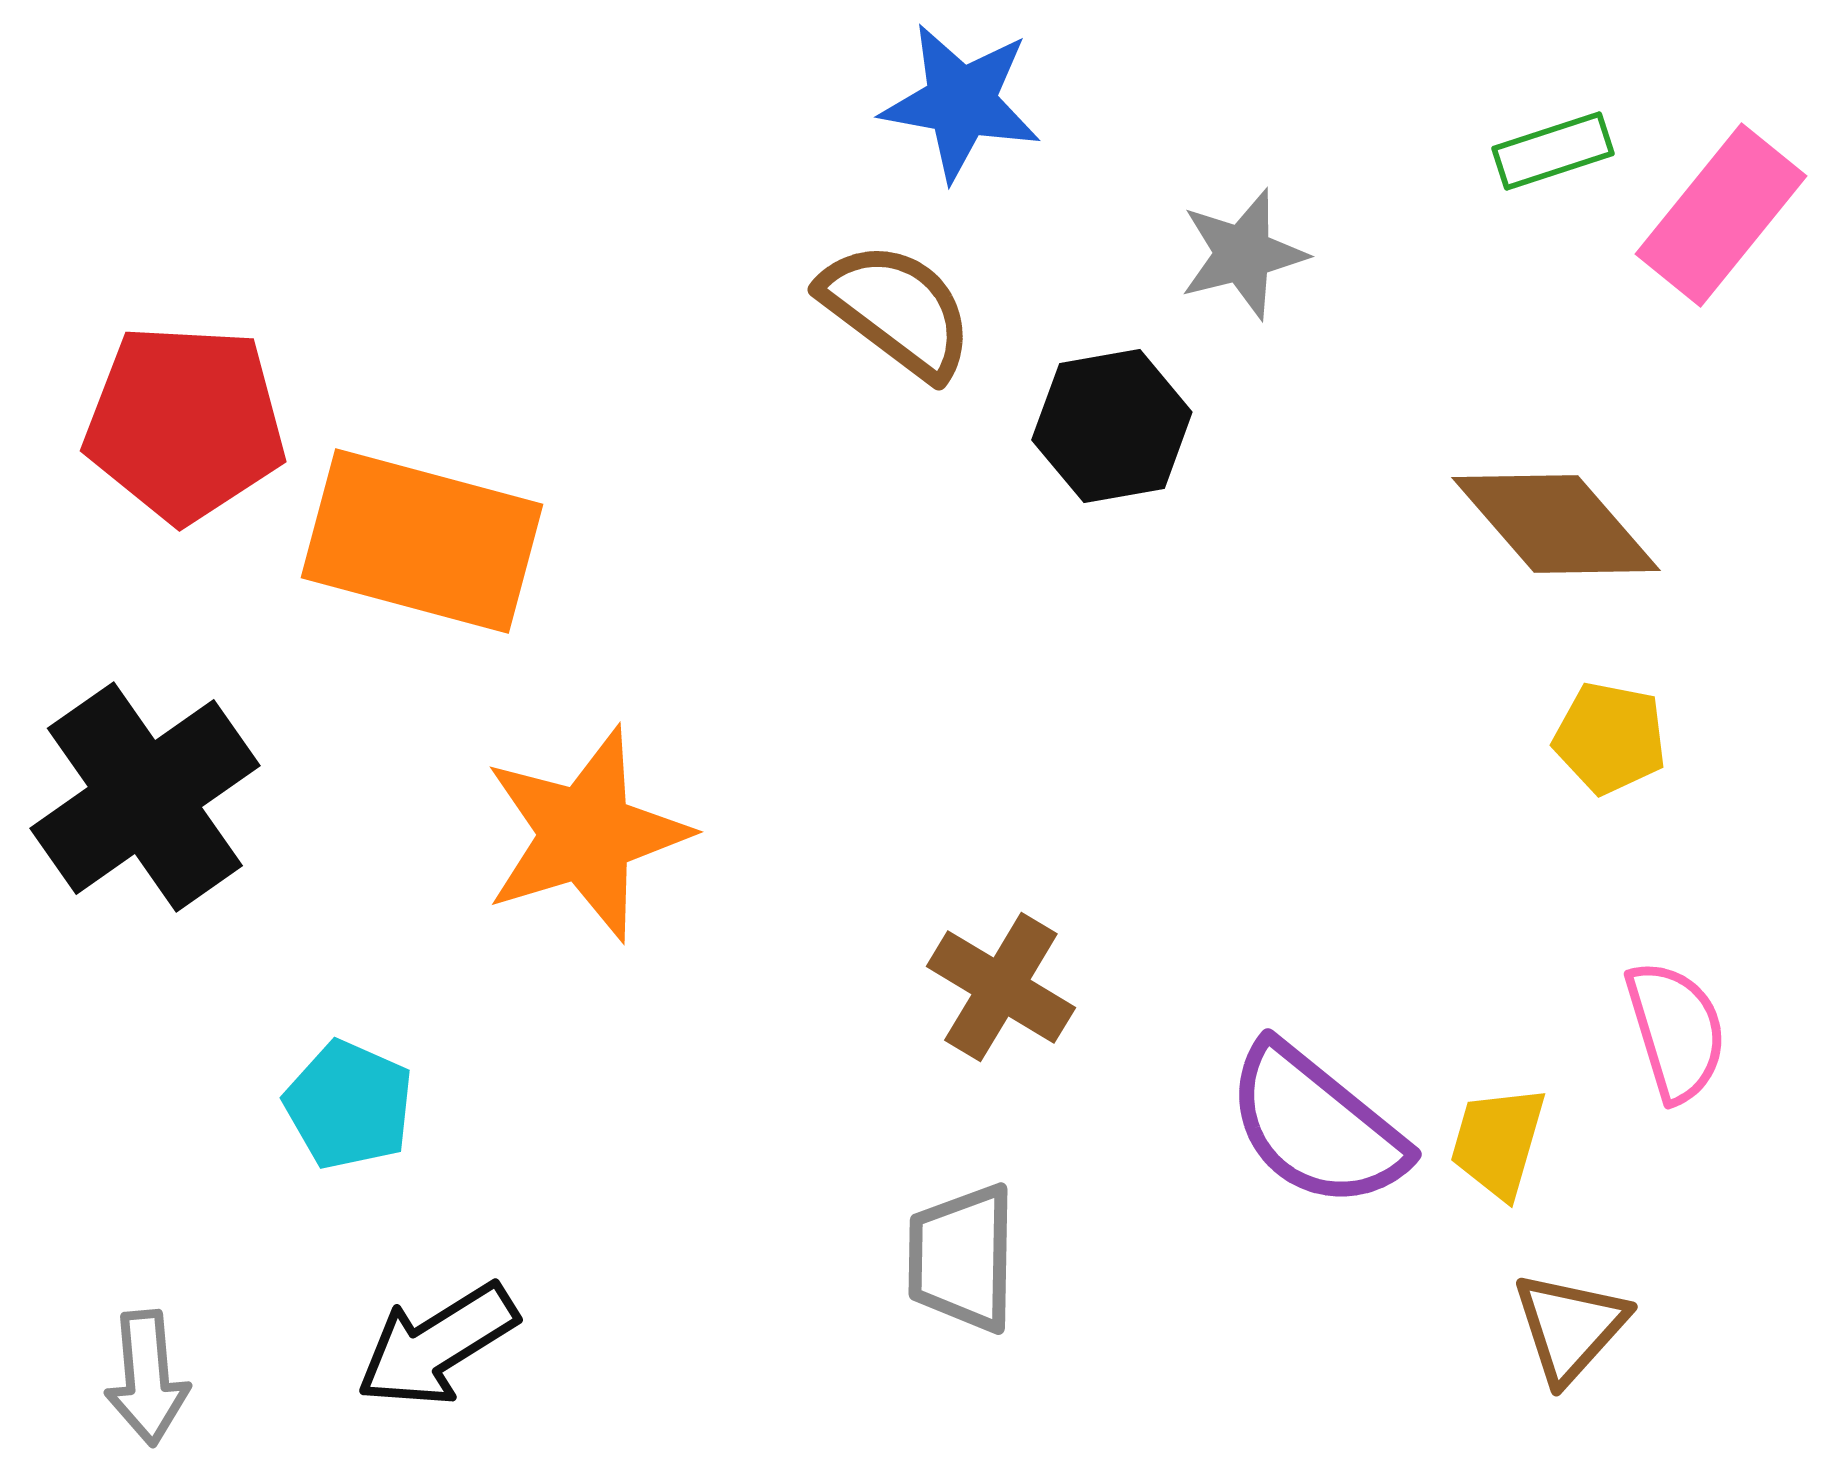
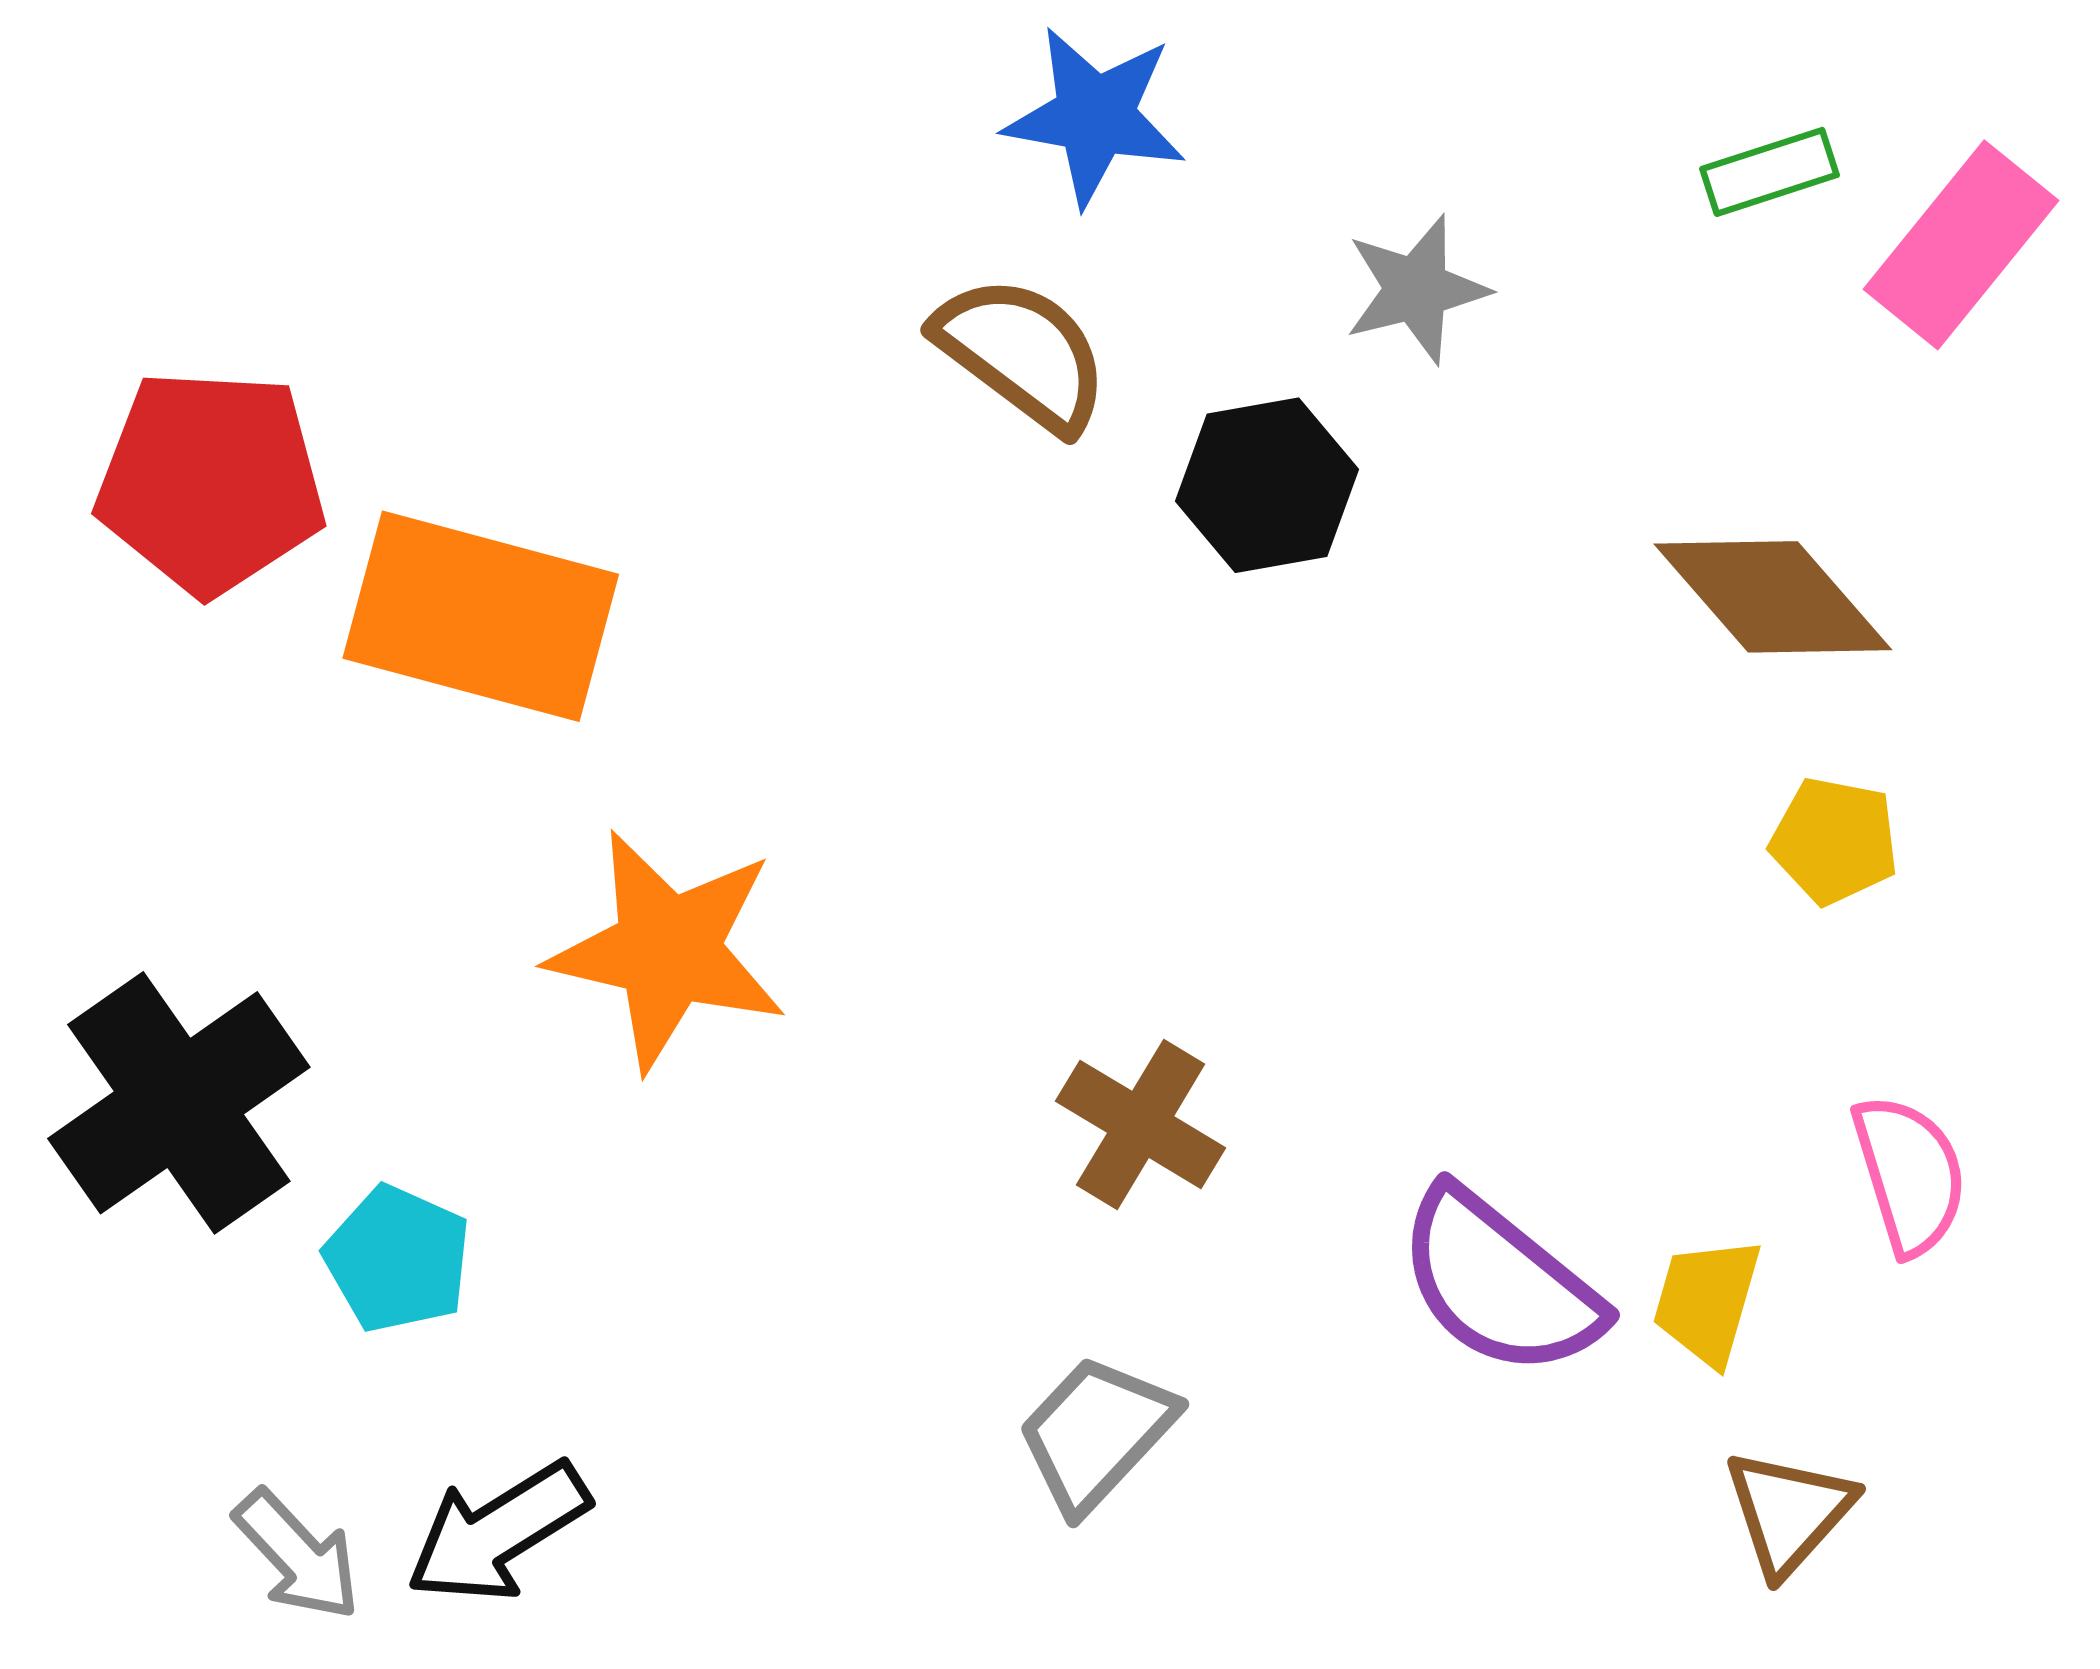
black cross: (145, 797) -> (179, 1103), moved
orange star: (586, 834) -> (668, 950), turned 30
gray trapezoid: (962, 1258) -> (1096, 1433), turned 42
gray arrow: (147, 1378) -> (297, 1555), moved, turned -38

